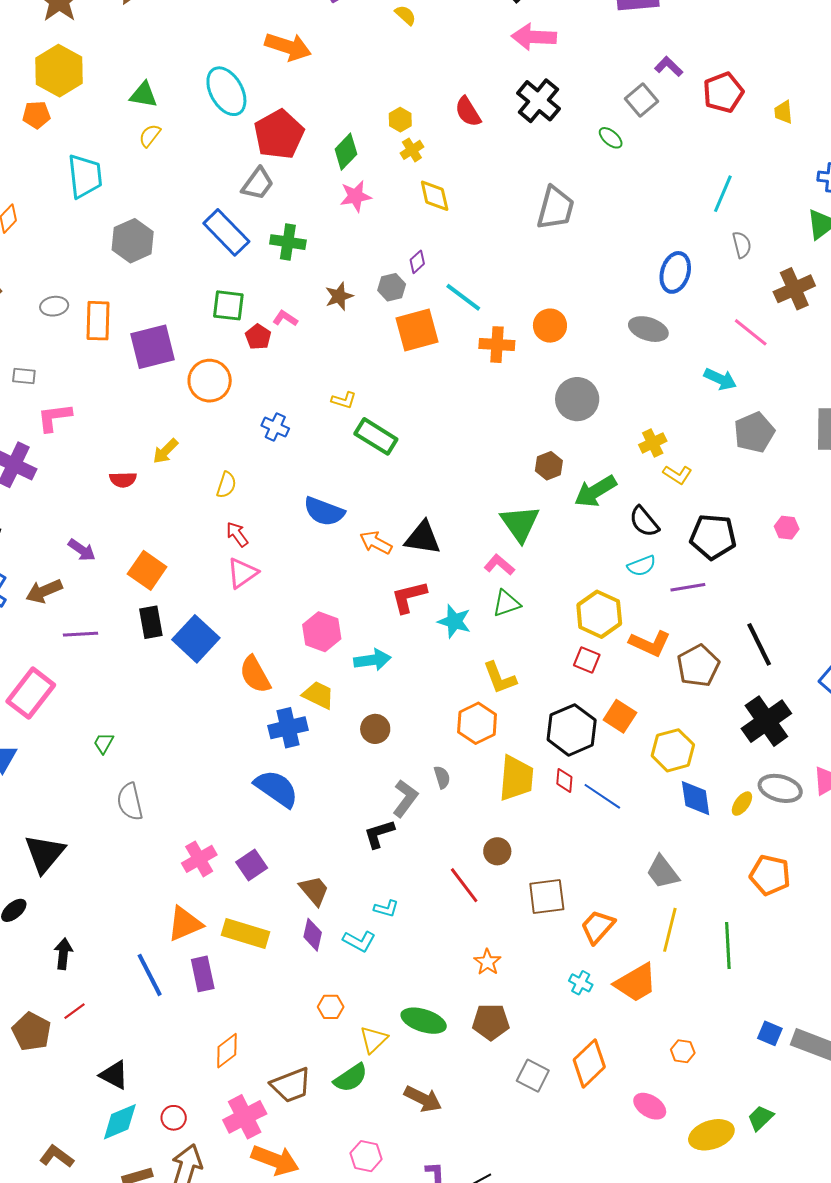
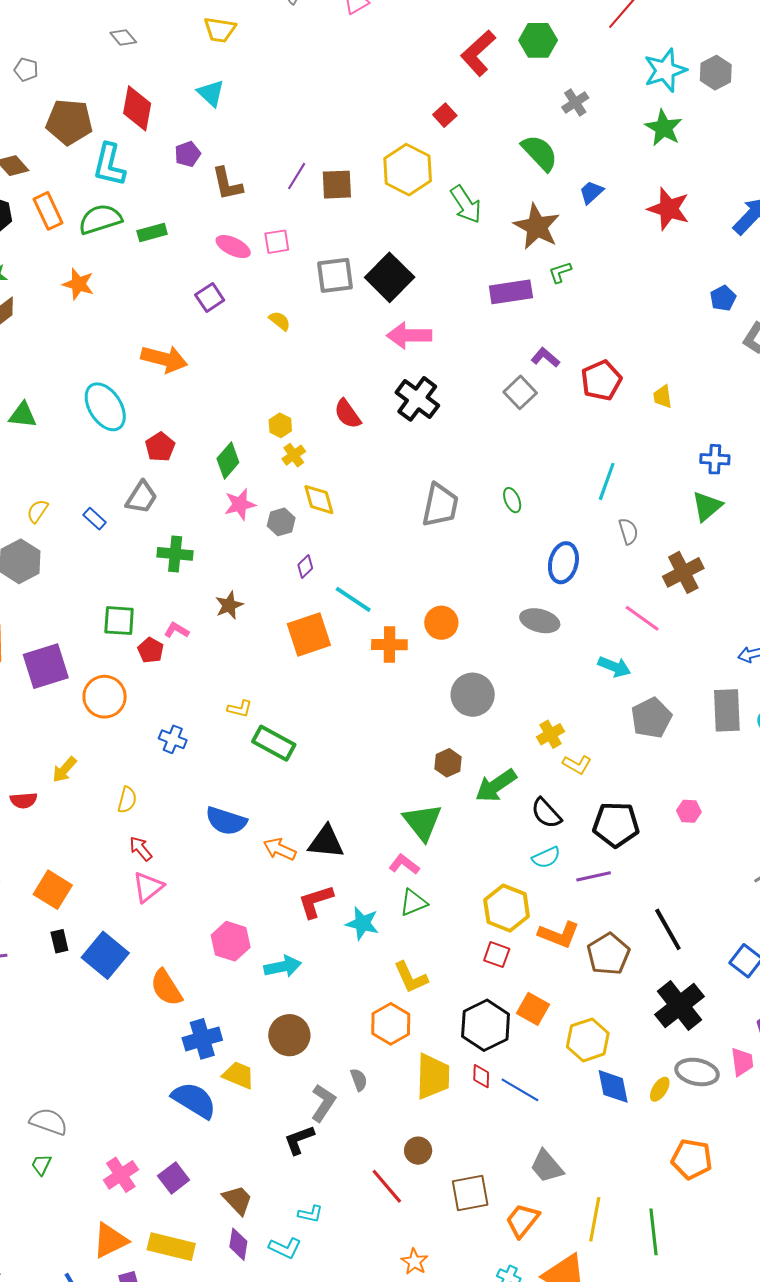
red pentagon: (279, 134) -> (160, 447), size x0.6
yellow semicircle: (150, 136) -> (37, 511), moved
green ellipse: (611, 138) -> (512, 500), moved, turned 30
blue rectangle: (226, 232) -> (95, 519), moved, size x0.5
gray hexagon: (392, 287) -> (281, 522), moved
black rectangle: (151, 622) -> (59, 941), size x0.7
yellow trapezoid: (318, 695) -> (239, 1075), moved
brown circle: (375, 729) -> (289, 1035), size x1.4
green trapezoid: (104, 743) -> (41, 1165), moved
gray semicircle: (130, 802) -> (49, 1122), turned 126
gray trapezoid: (663, 872) -> (547, 1166), moved

